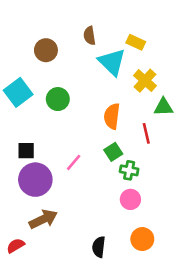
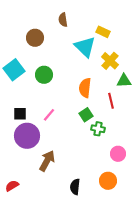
brown semicircle: (90, 36) -> (63, 20), moved
pink line: (74, 162) -> (49, 115), moved
pink circle: (130, 199) -> (118, 154), moved
brown arrow: (43, 219) -> (47, 161), moved, turned -35

